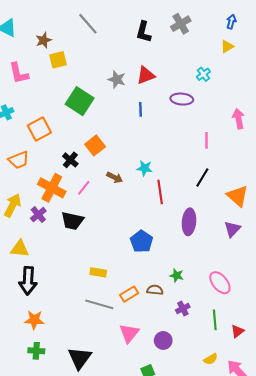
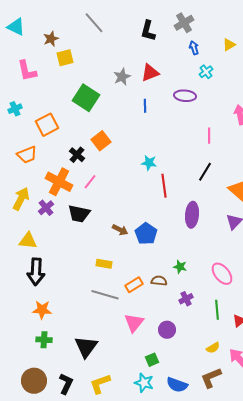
blue arrow: (231, 22) -> (194, 48), moved, turned -32
gray star: (117, 79) -> (122, 77), turned 30
brown arrow: (115, 177) -> (120, 230), moved

